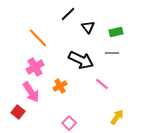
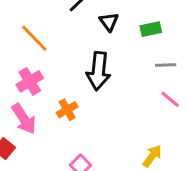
gray line: (112, 53) -> (166, 65), moved
black arrow: (81, 60) -> (98, 71), turned 70
pink line: (102, 84) -> (170, 99), moved

